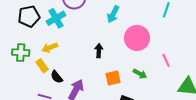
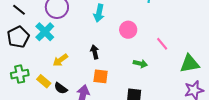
pink circle: (137, 38) -> (128, 30), size x0.7
yellow arrow: (50, 48) -> (60, 60), moved
orange square: (113, 78) -> (101, 76), moved, turned 35

